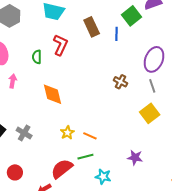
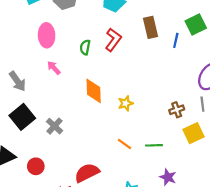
pink arrow: (13, 81) -> (54, 68), turned -64
brown cross: (121, 82) -> (177, 110), moved, turned 32
yellow star: (67, 133) -> (126, 103), moved
green line: (85, 157) -> (154, 145), moved

